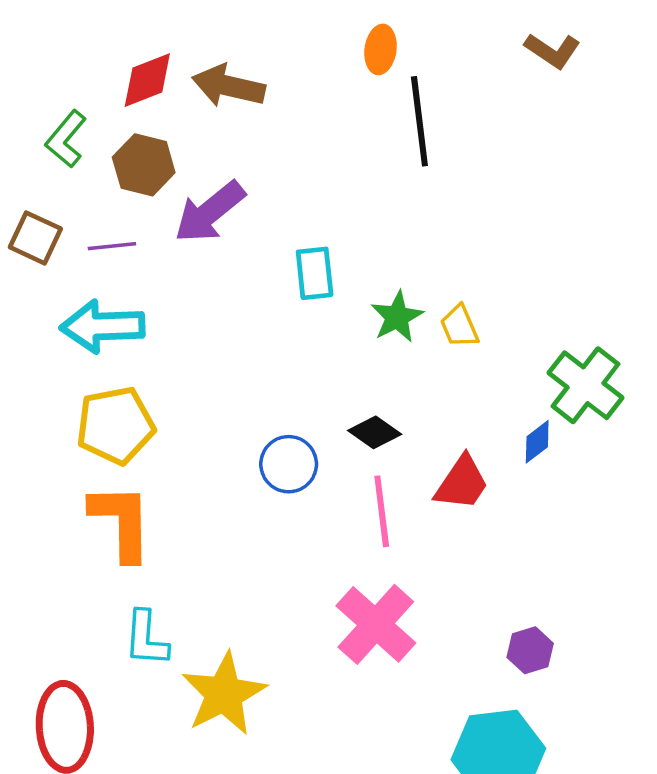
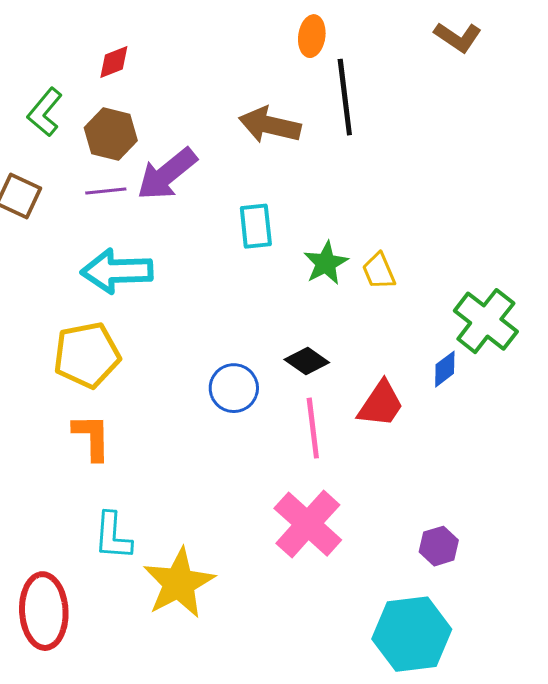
red diamond: (147, 80) -> (114, 62), size x0.7
brown arrow: (229, 86) -> (270, 125), moved
purple line: (112, 246) -> (106, 191), moved
cyan arrow: (102, 326) -> (117, 271), moved
orange L-shape: (121, 522) -> (92, 437), size x0.7

